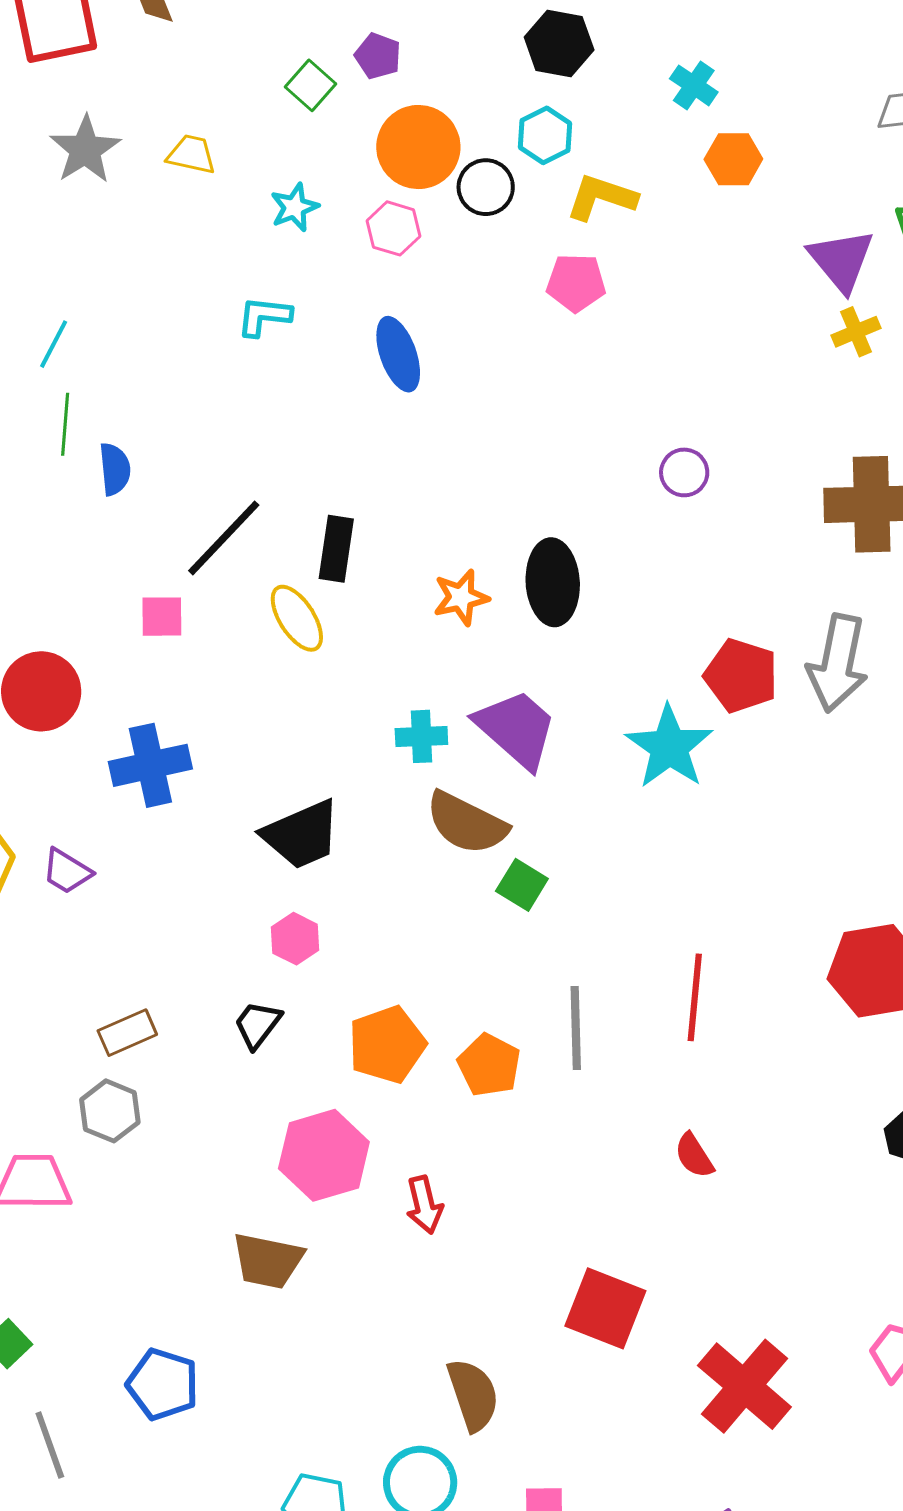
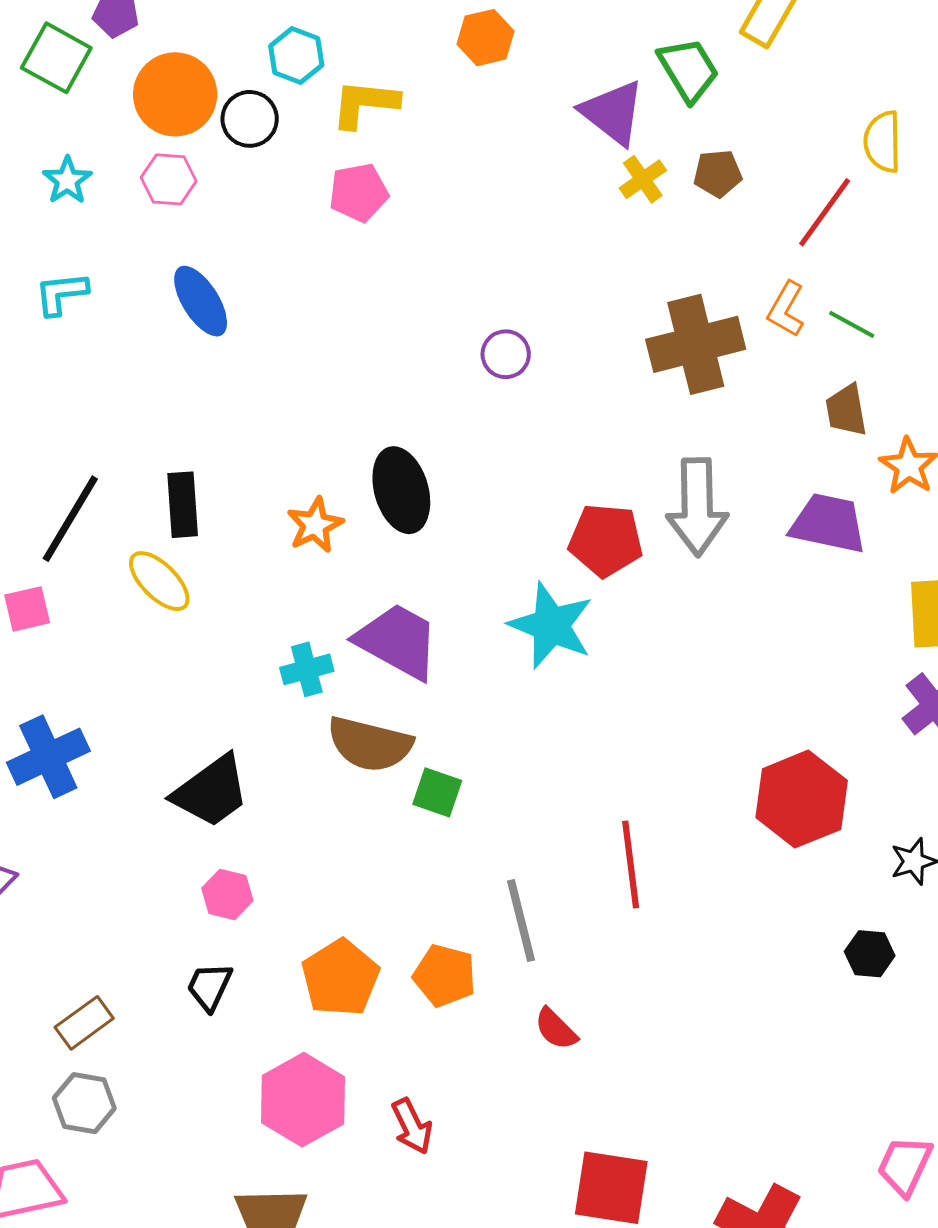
green square: (311, 85) -> (56, 58), size x1.4
red semicircle: (694, 1156) -> (556, 1029), moved

